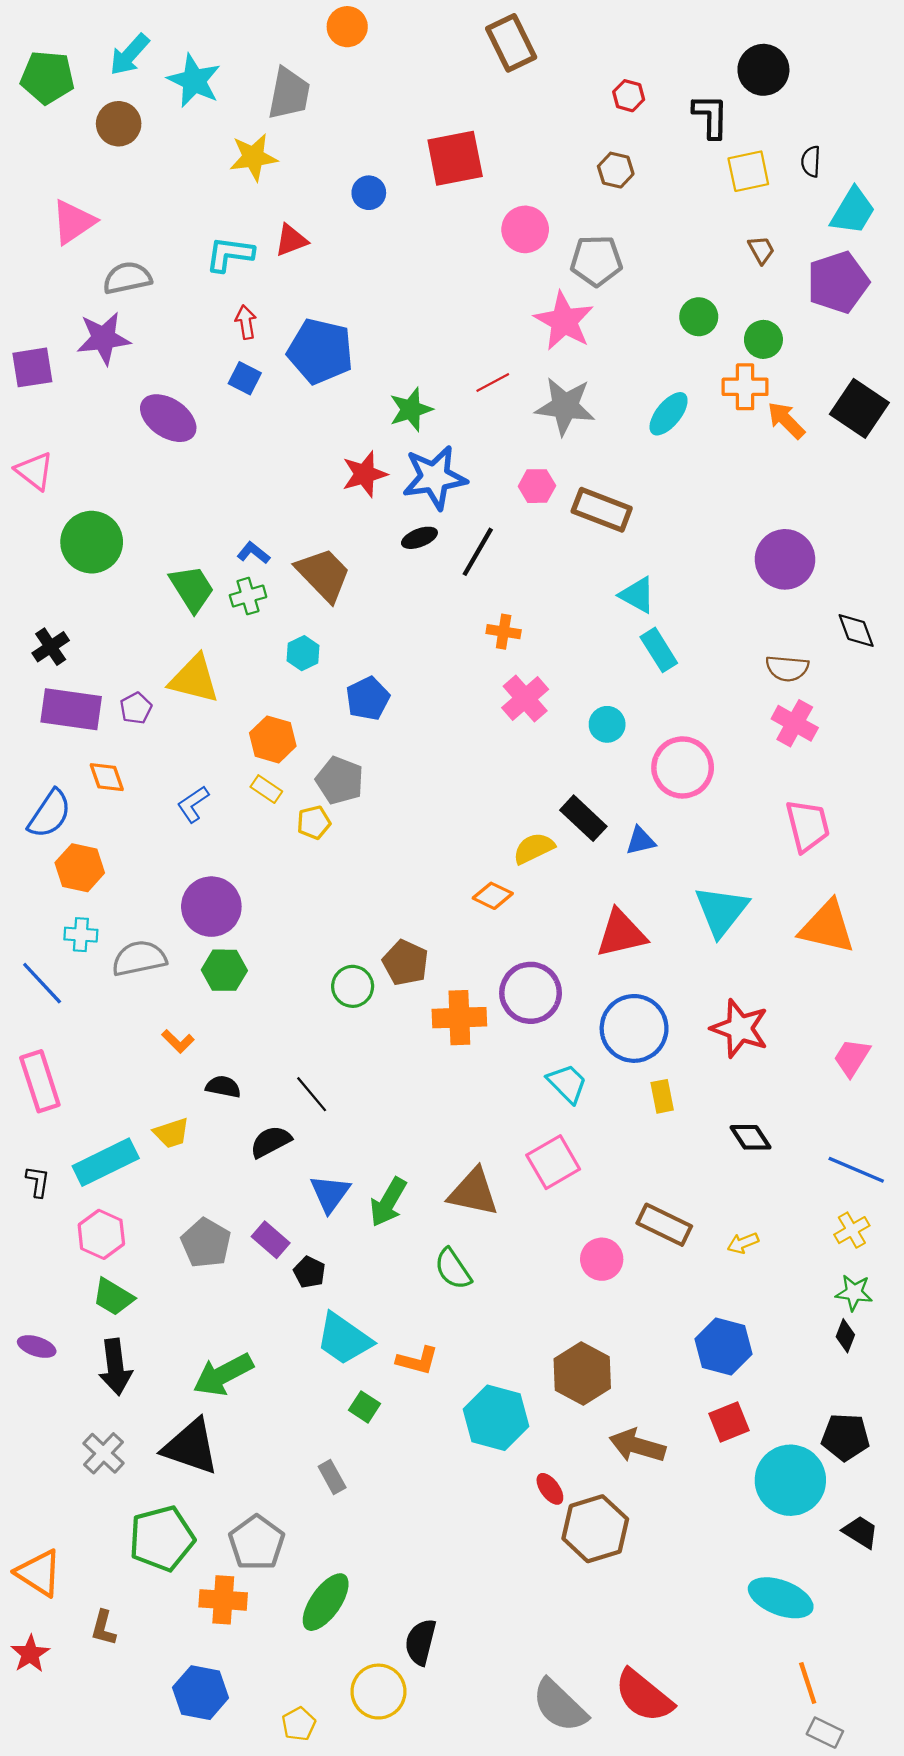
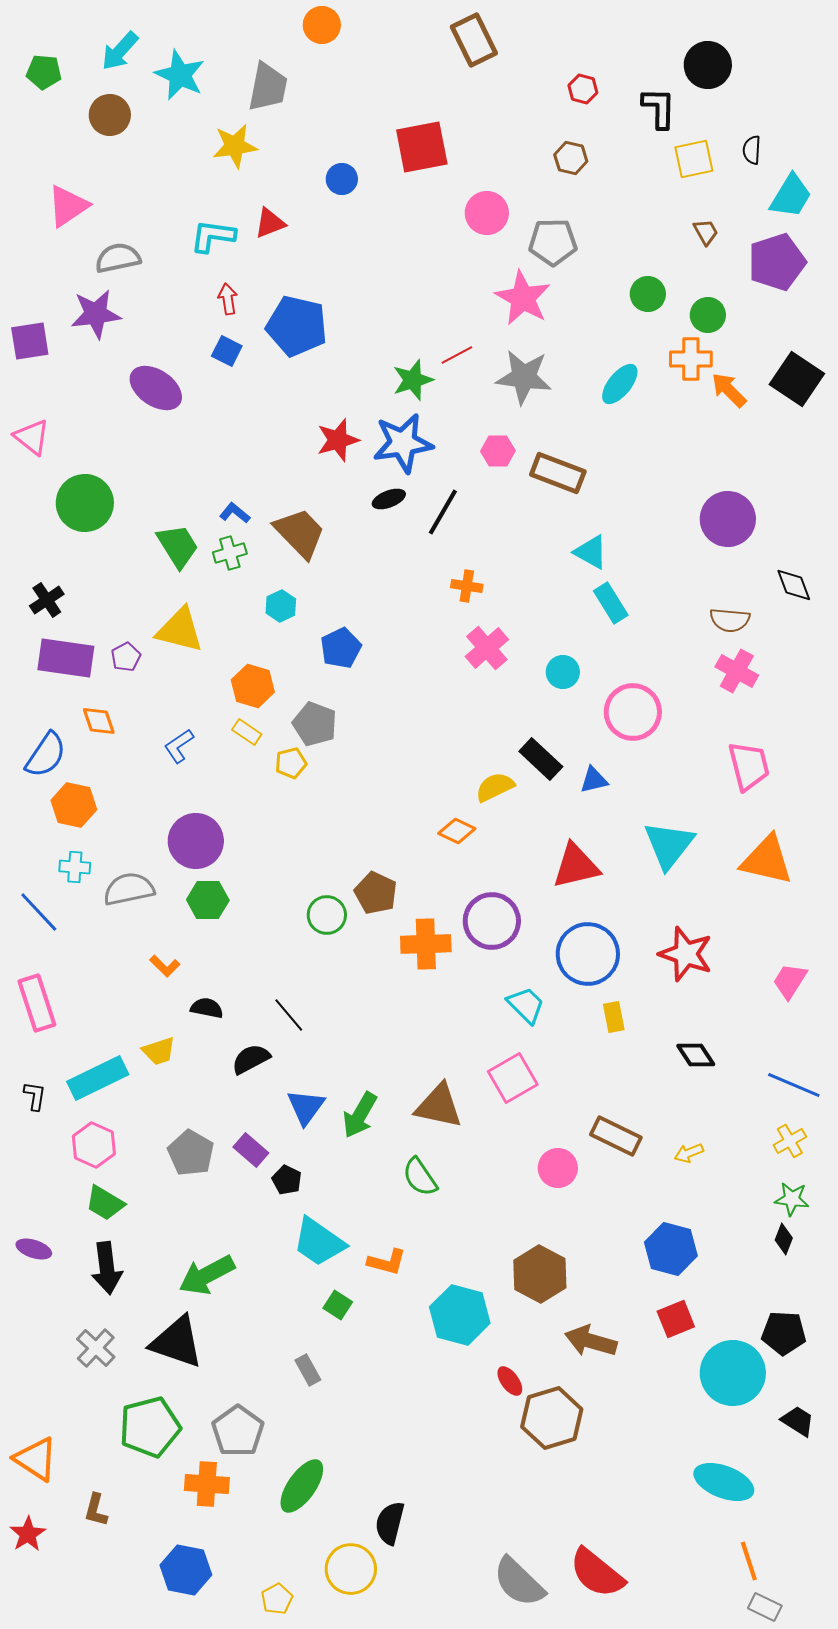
green pentagon: (47, 77) -> (44, 72), size x0.7
green star: (411, 409) -> (413, 380), moved

